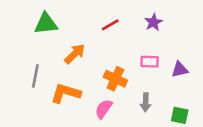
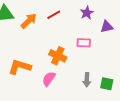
orange arrow: (75, 54) -> (29, 21), moved
purple triangle: (180, 70) -> (107, 27), moved
gray arrow: (146, 102) -> (87, 80), moved

